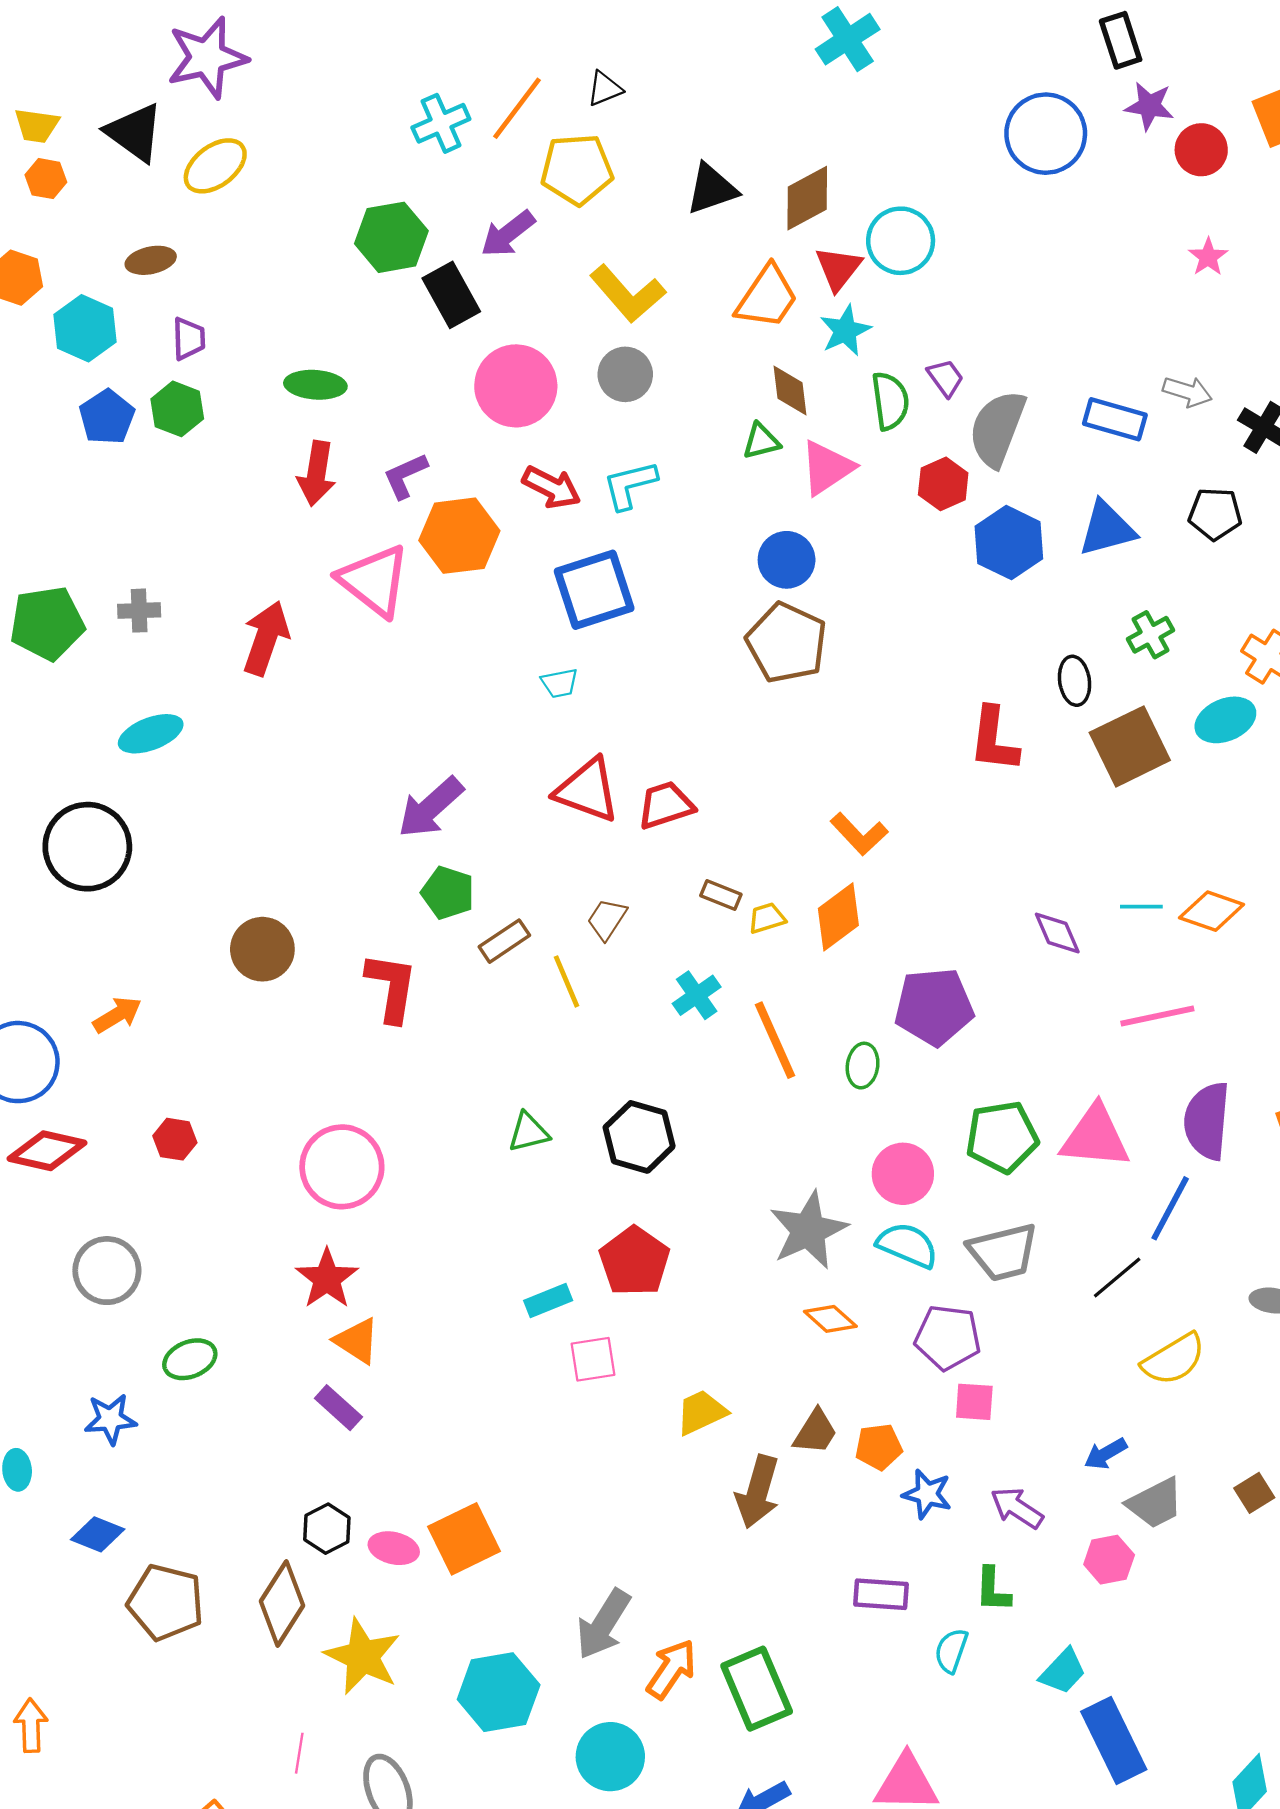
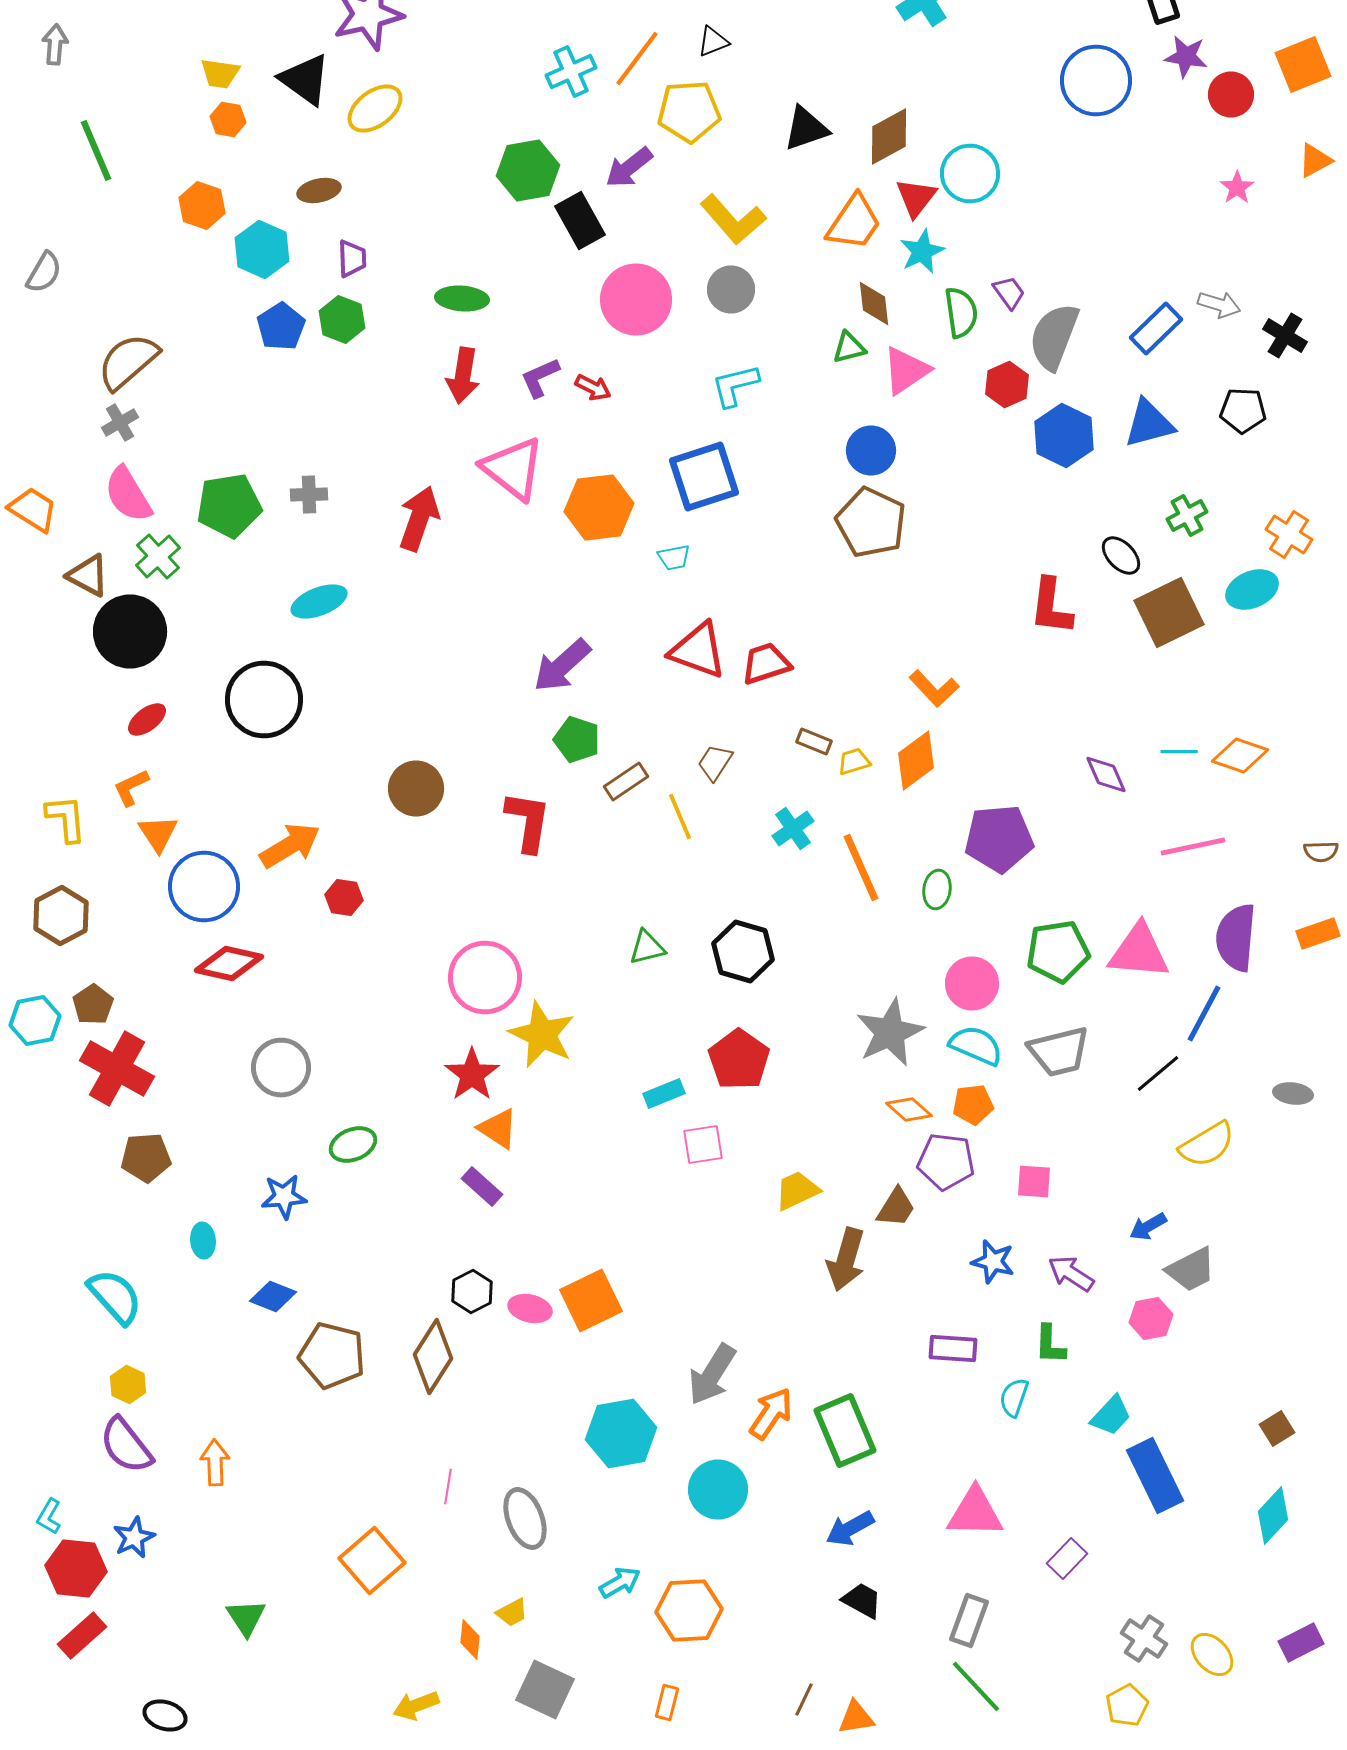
blue rectangle: (1115, 419) -> (1156, 328), turned -60
red arrow: (552, 487) -> (593, 388), moved, size x0.7
orange hexagon: (459, 536) -> (599, 508), moved
black ellipse: (1075, 681) -> (1121, 556), turned -36
orange arrow: (117, 1015) -> (290, 846), size x1.4
red hexagon: (175, 1139) -> (344, 898), moved
purple pentagon: (948, 1337) -> (946, 1162), moved
orange pentagon: (879, 1447) -> (973, 1104), moved
brown square: (1254, 1493) -> (1277, 1428), moved
yellow star: (363, 1656) -> (542, 1034), moved

